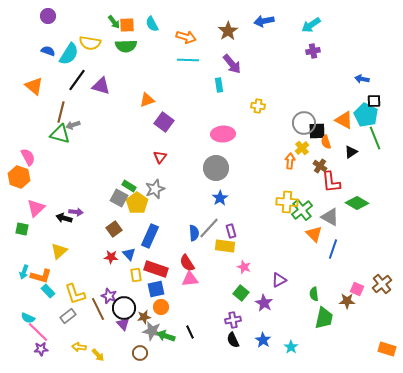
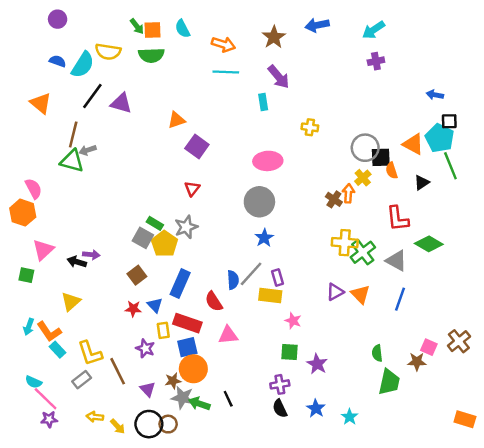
brown cross: (320, 166) -> (334, 199), moved
orange triangle: (314, 234) -> (360, 294), moved
red semicircle: (187, 263) -> (214, 302), moved
orange L-shape: (41, 276) -> (49, 332), turned 40
purple triangle: (279, 280) -> (335, 292), moved
green square: (241, 293) -> (289, 352), turned -35
purple star: (109, 296) -> (145, 348), moved
orange circle: (161, 307) -> (193, 369), size x1.5
black circle: (124, 308) -> (149, 424), moved

